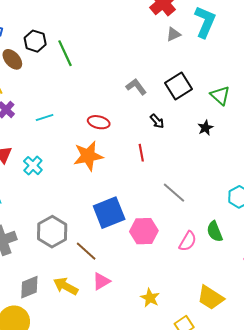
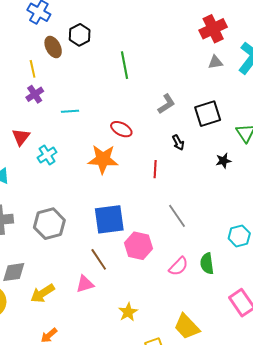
green line: (65, 53) -> (125, 65), moved
gray L-shape: (136, 87) -> (166, 104), turned 80
brown line: (86, 251) -> (99, 259), moved
yellow arrow: (66, 286) -> (43, 293), moved, turned -75

